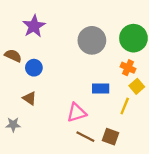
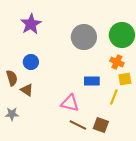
brown semicircle: (13, 56) -> (12, 78), moved, turned 49
yellow square: (137, 86) -> (125, 79), turned 32
pink triangle: (77, 113) -> (70, 103), turned 30

